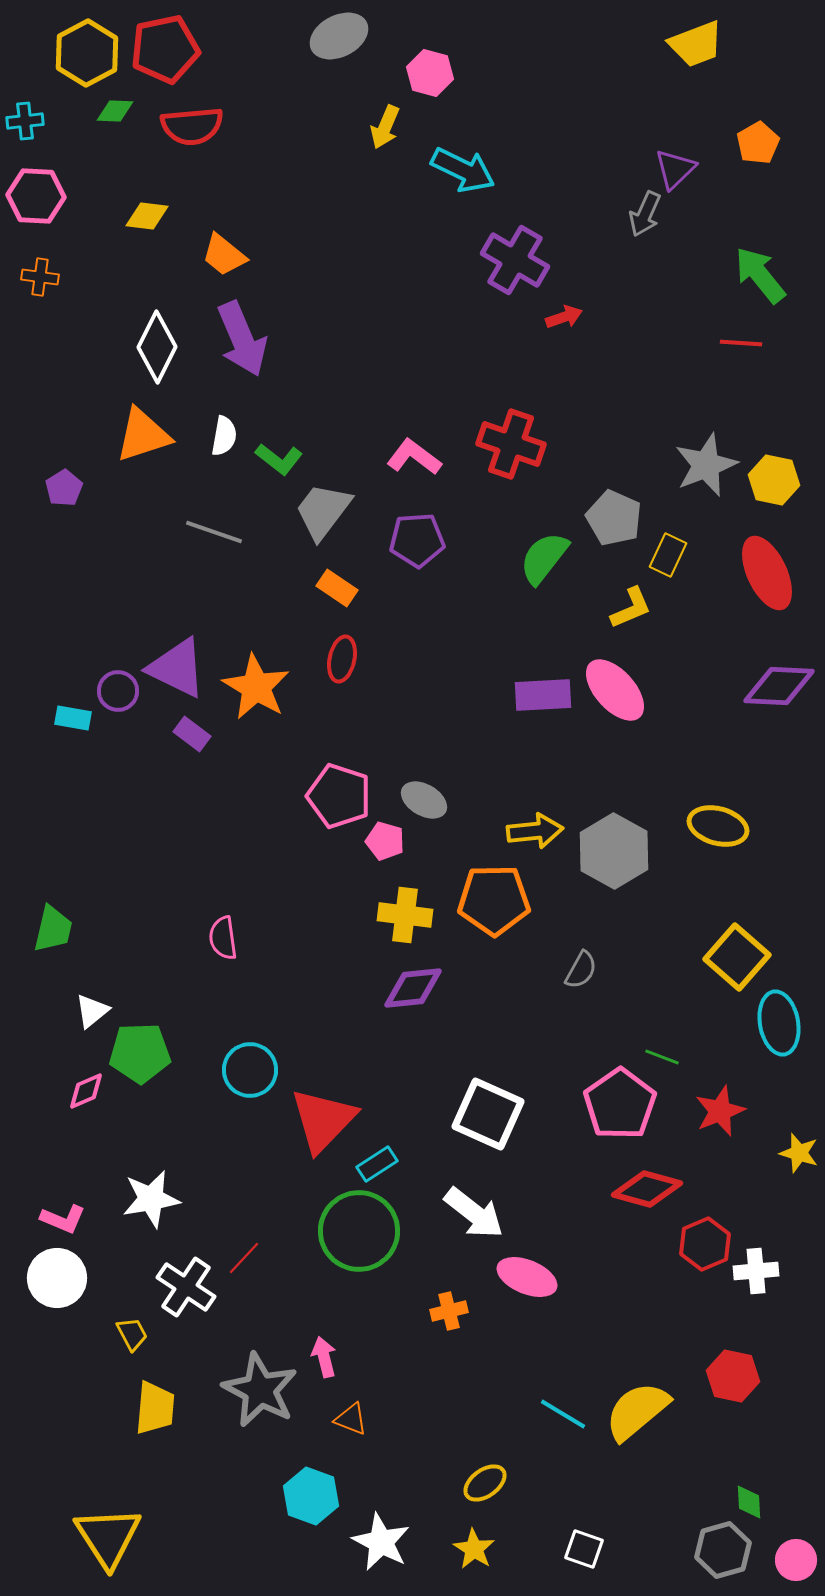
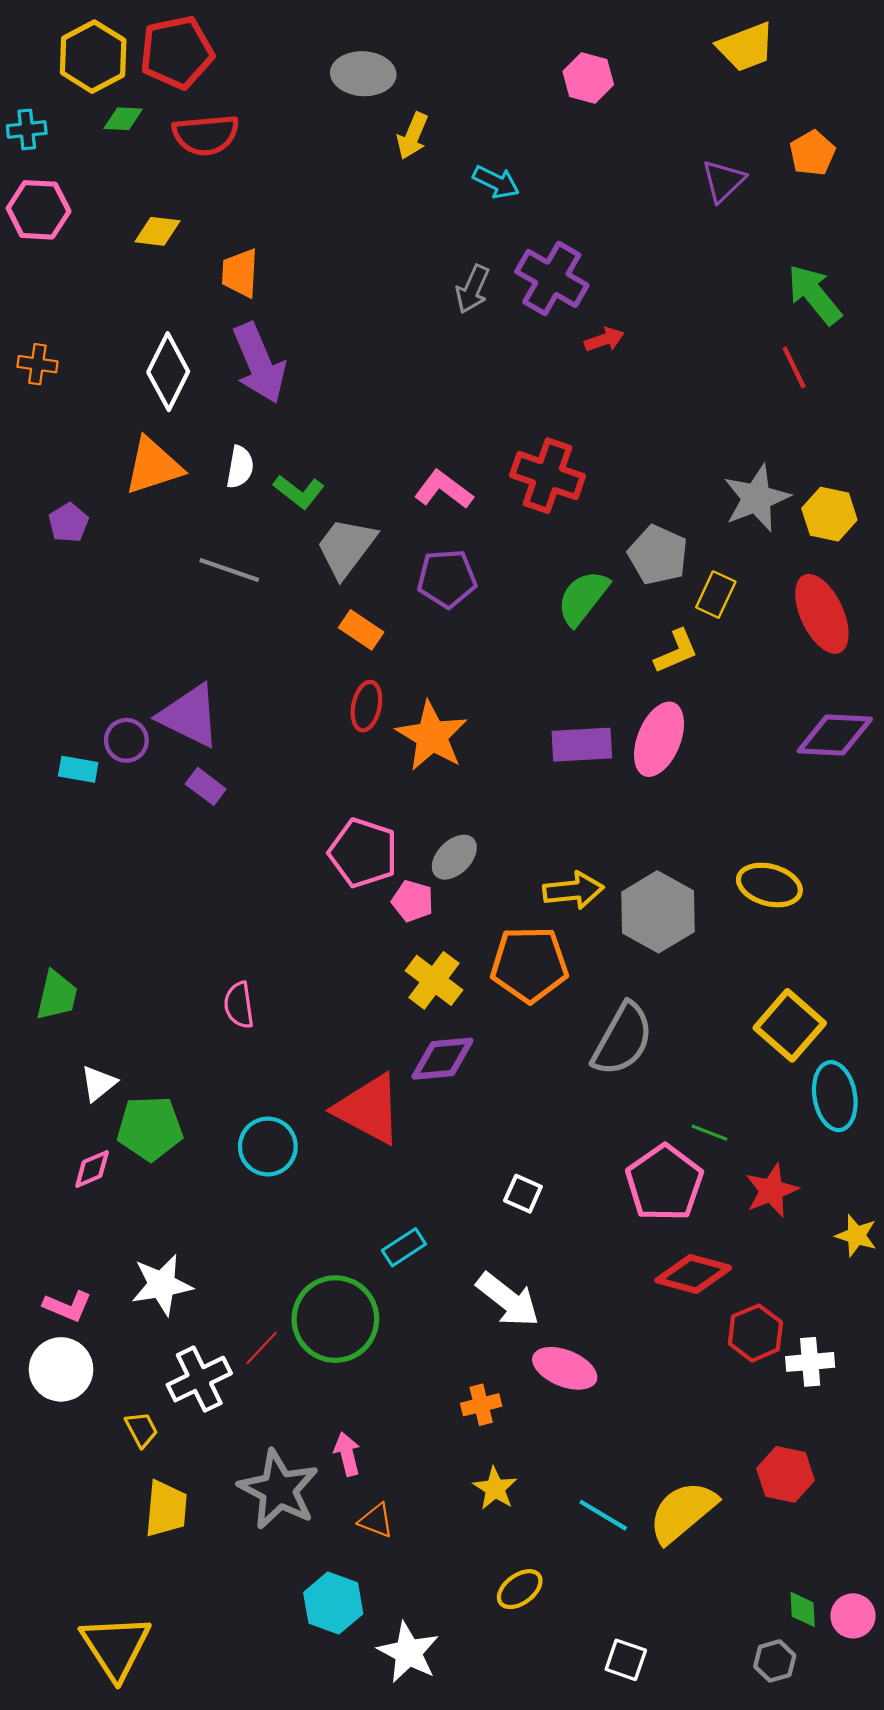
gray ellipse: (339, 36) -> (363, 74), moved, turned 30
pink hexagon: (430, 73) -> (588, 78), moved
cyan arrow: (463, 170) -> (496, 182), size x0.7
gray arrow: (645, 214) -> (473, 289), moved
orange trapezoid: (224, 255) -> (240, 273), turned 54
orange cross: (40, 277) -> (37, 364), moved
red line: (741, 343) -> (794, 367), turned 60
orange star: (256, 687) -> (432, 736), moved
pink ellipse: (615, 690) -> (659, 739), turned 64
gray ellipse: (424, 800) -> (454, 857), turned -75
yellow cross: (405, 915) -> (434, 980), turned 30
gray semicircle: (581, 970) -> (623, 1039), size x1.8
white square: (488, 1114) -> (523, 1194), size x0.5
red triangle: (323, 1120) -> (369, 1109), moved, turned -46
green circle: (359, 1231) -> (335, 1319), moved
white cross: (186, 1287) -> (199, 1379), turned 30
yellow star: (474, 1549) -> (495, 1488), moved
gray hexagon: (723, 1550) -> (775, 1661), size x0.7
pink circle: (796, 1560) -> (853, 1616), moved

